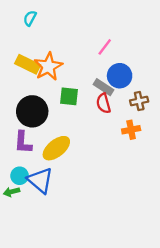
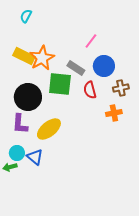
gray rectangle: (103, 87) -> (76, 68), moved
green square: (69, 96) -> (60, 84), size x1.4
blue triangle: (40, 180) -> (35, 157), size x0.7

